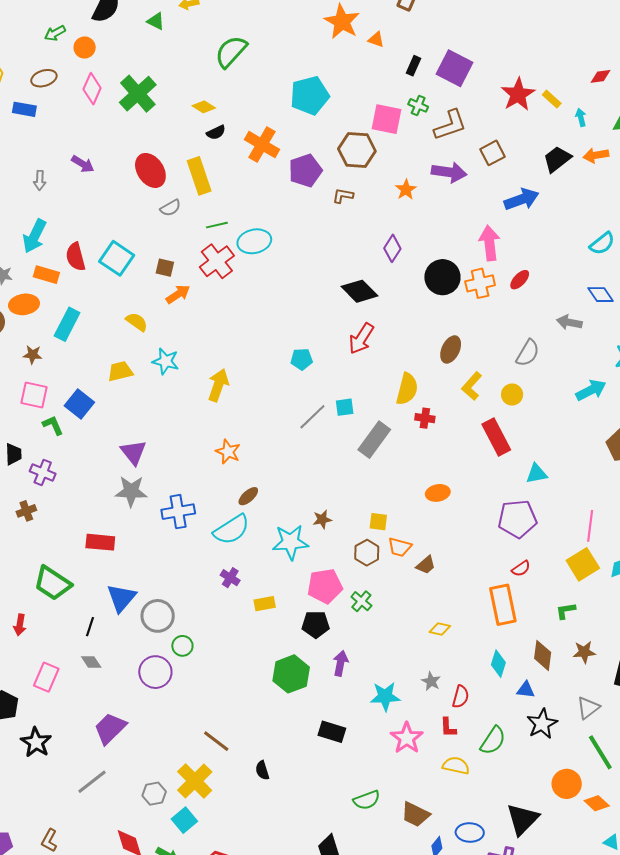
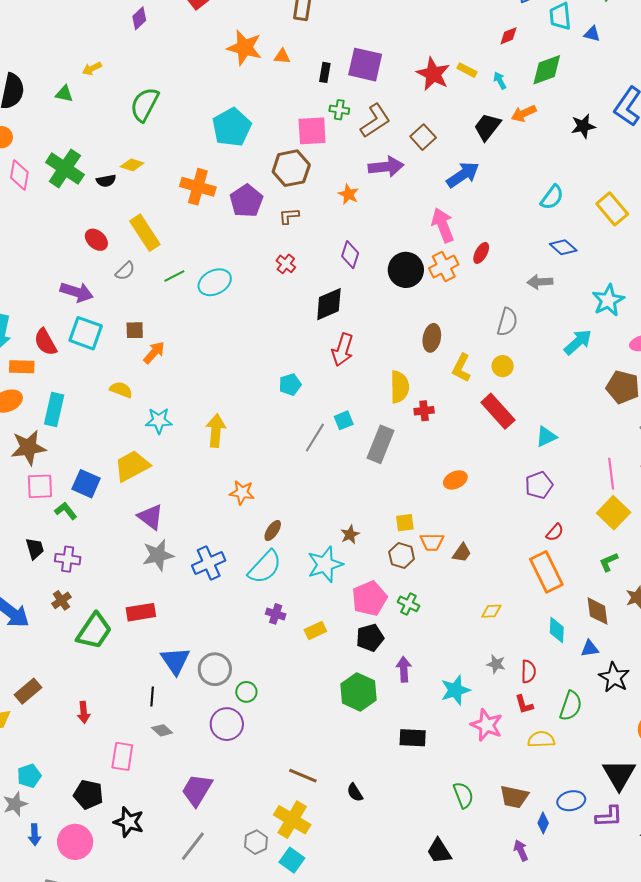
black semicircle: (216, 132) -> (106, 181), moved, turned 30
purple arrow: (83, 164) -> (77, 292), moved, size x1.4
red ellipse: (150, 170) -> (96, 240), size x0.7
red cross: (217, 261) -> (286, 264), moved, size x0.6
black diamond: (359, 291) -> (329, 304), turned -54
brown star: (33, 355) -> (28, 448), size x1.8
yellow trapezoid: (120, 371) -> (132, 466), moved, size x1.4
purple pentagon: (517, 519) -> (539, 485), size x0.7
green trapezoid: (53, 583) -> (94, 631), moved, turned -75
green semicircle: (367, 800) -> (463, 795), turned -76

